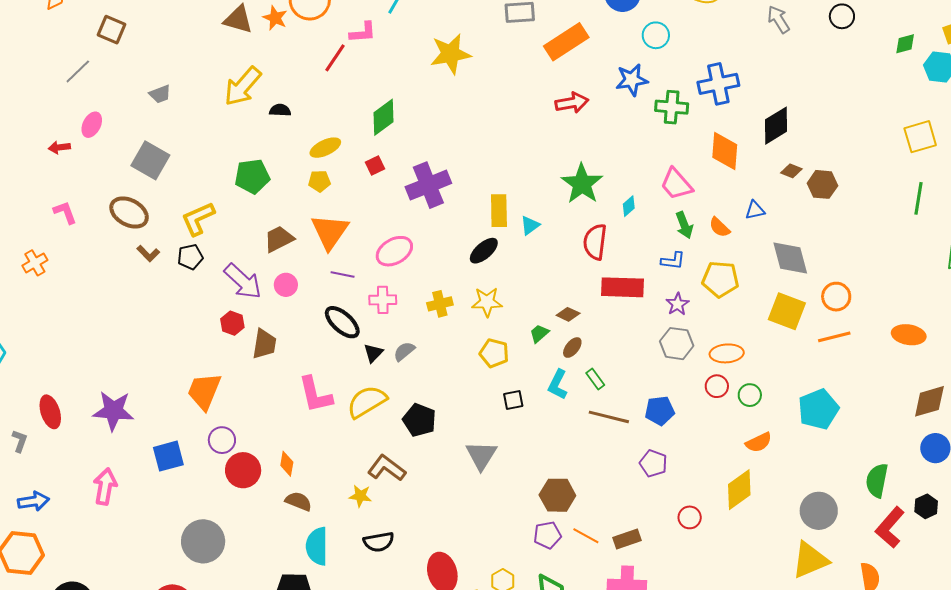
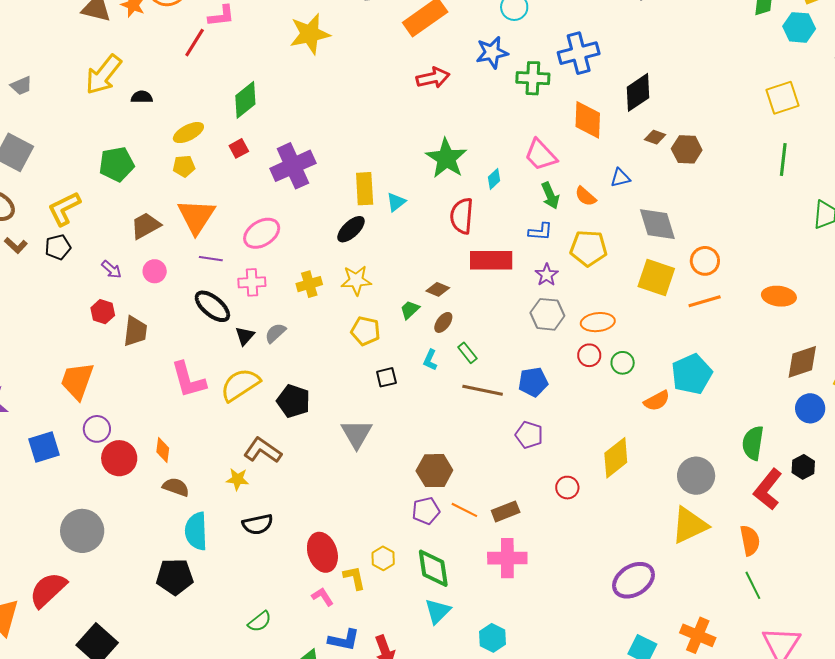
purple arrow: (243, 281) -> (111, 269), size x0.5
cyan L-shape: (558, 385) -> (430, 360), size x0.7
orange semicircle: (759, 442) -> (657, 401), moved

